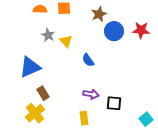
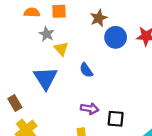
gray star: (48, 35) -> (47, 34), moved
blue triangle: (30, 67) -> (45, 78), moved, turned -40
brown rectangle: (43, 93) -> (15, 103), moved

